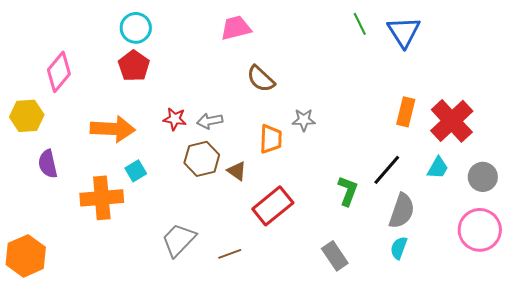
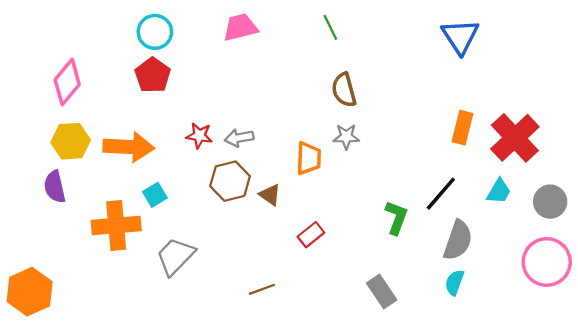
green line: (360, 24) -> (330, 27), moved
pink trapezoid: (236, 28) -> (240, 27), moved
brown semicircle: (261, 79) -> (344, 90), moved, turned 32
yellow hexagon: (27, 116) -> (71, 141), moved
red rectangle: (273, 206) -> (311, 235), size x0.6
gray trapezoid: (179, 240) -> (175, 256), moved

